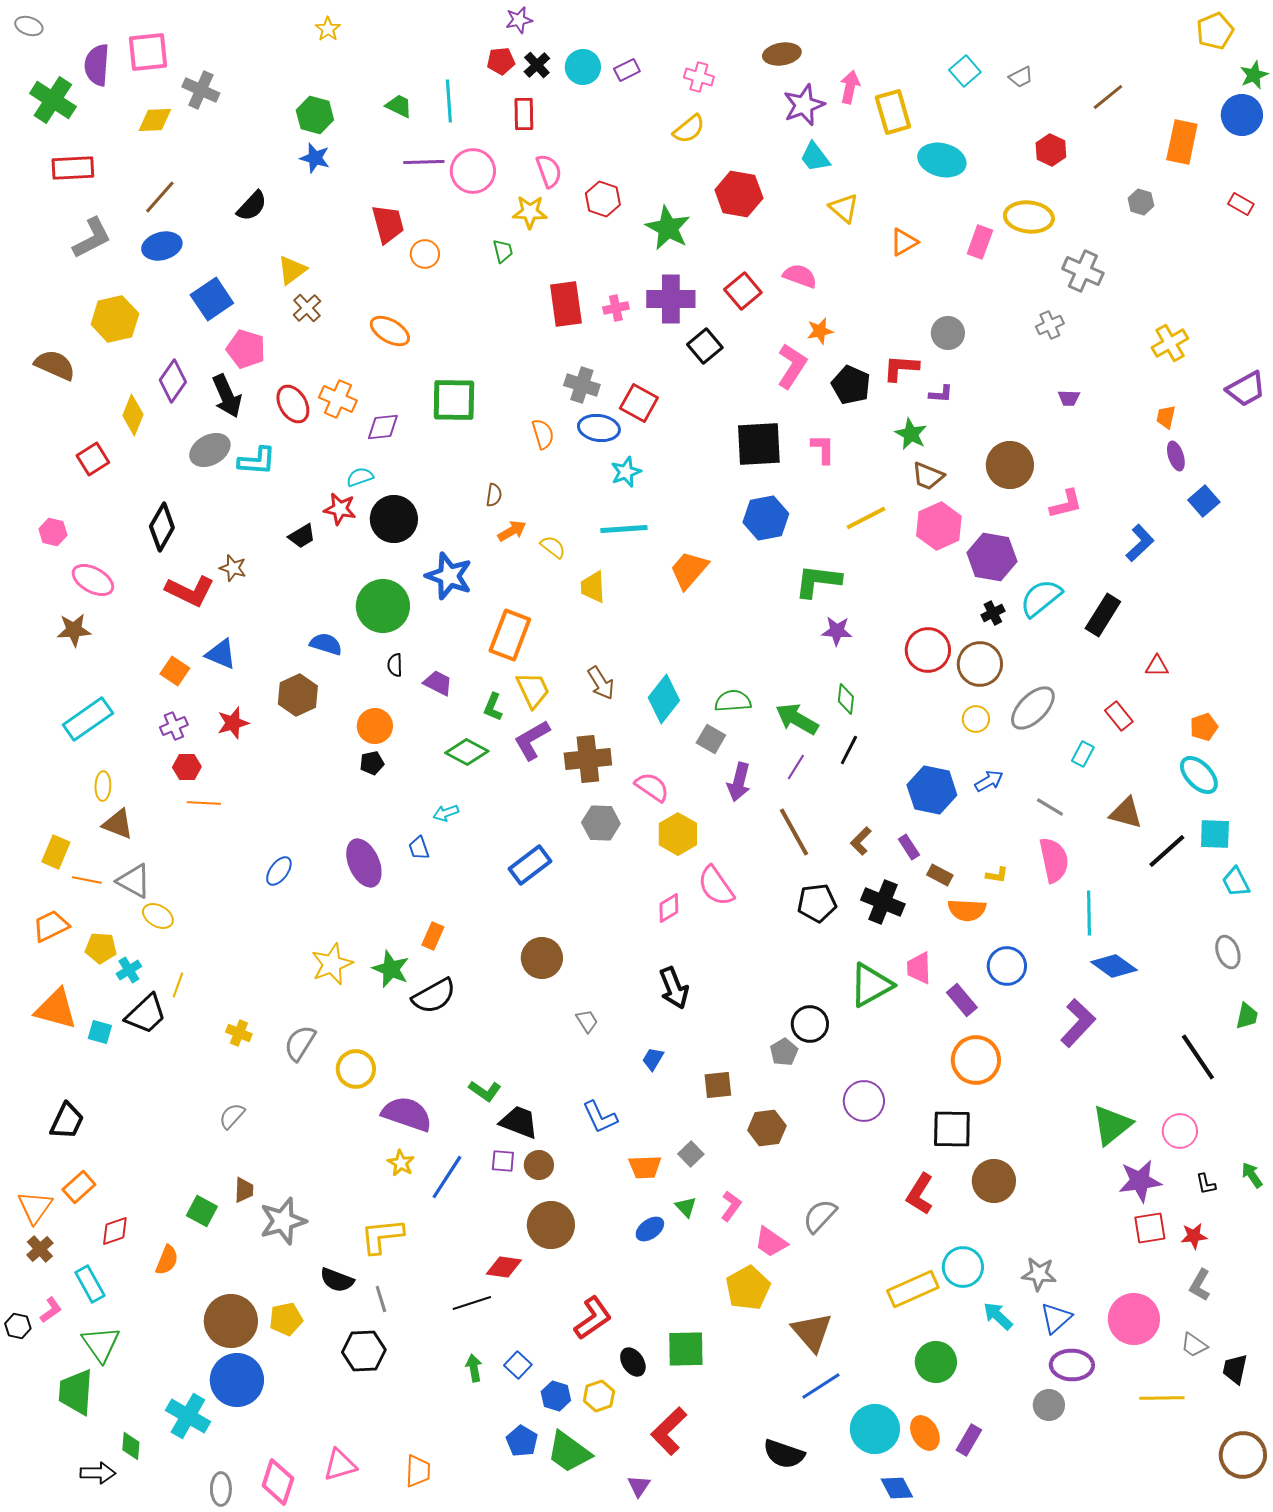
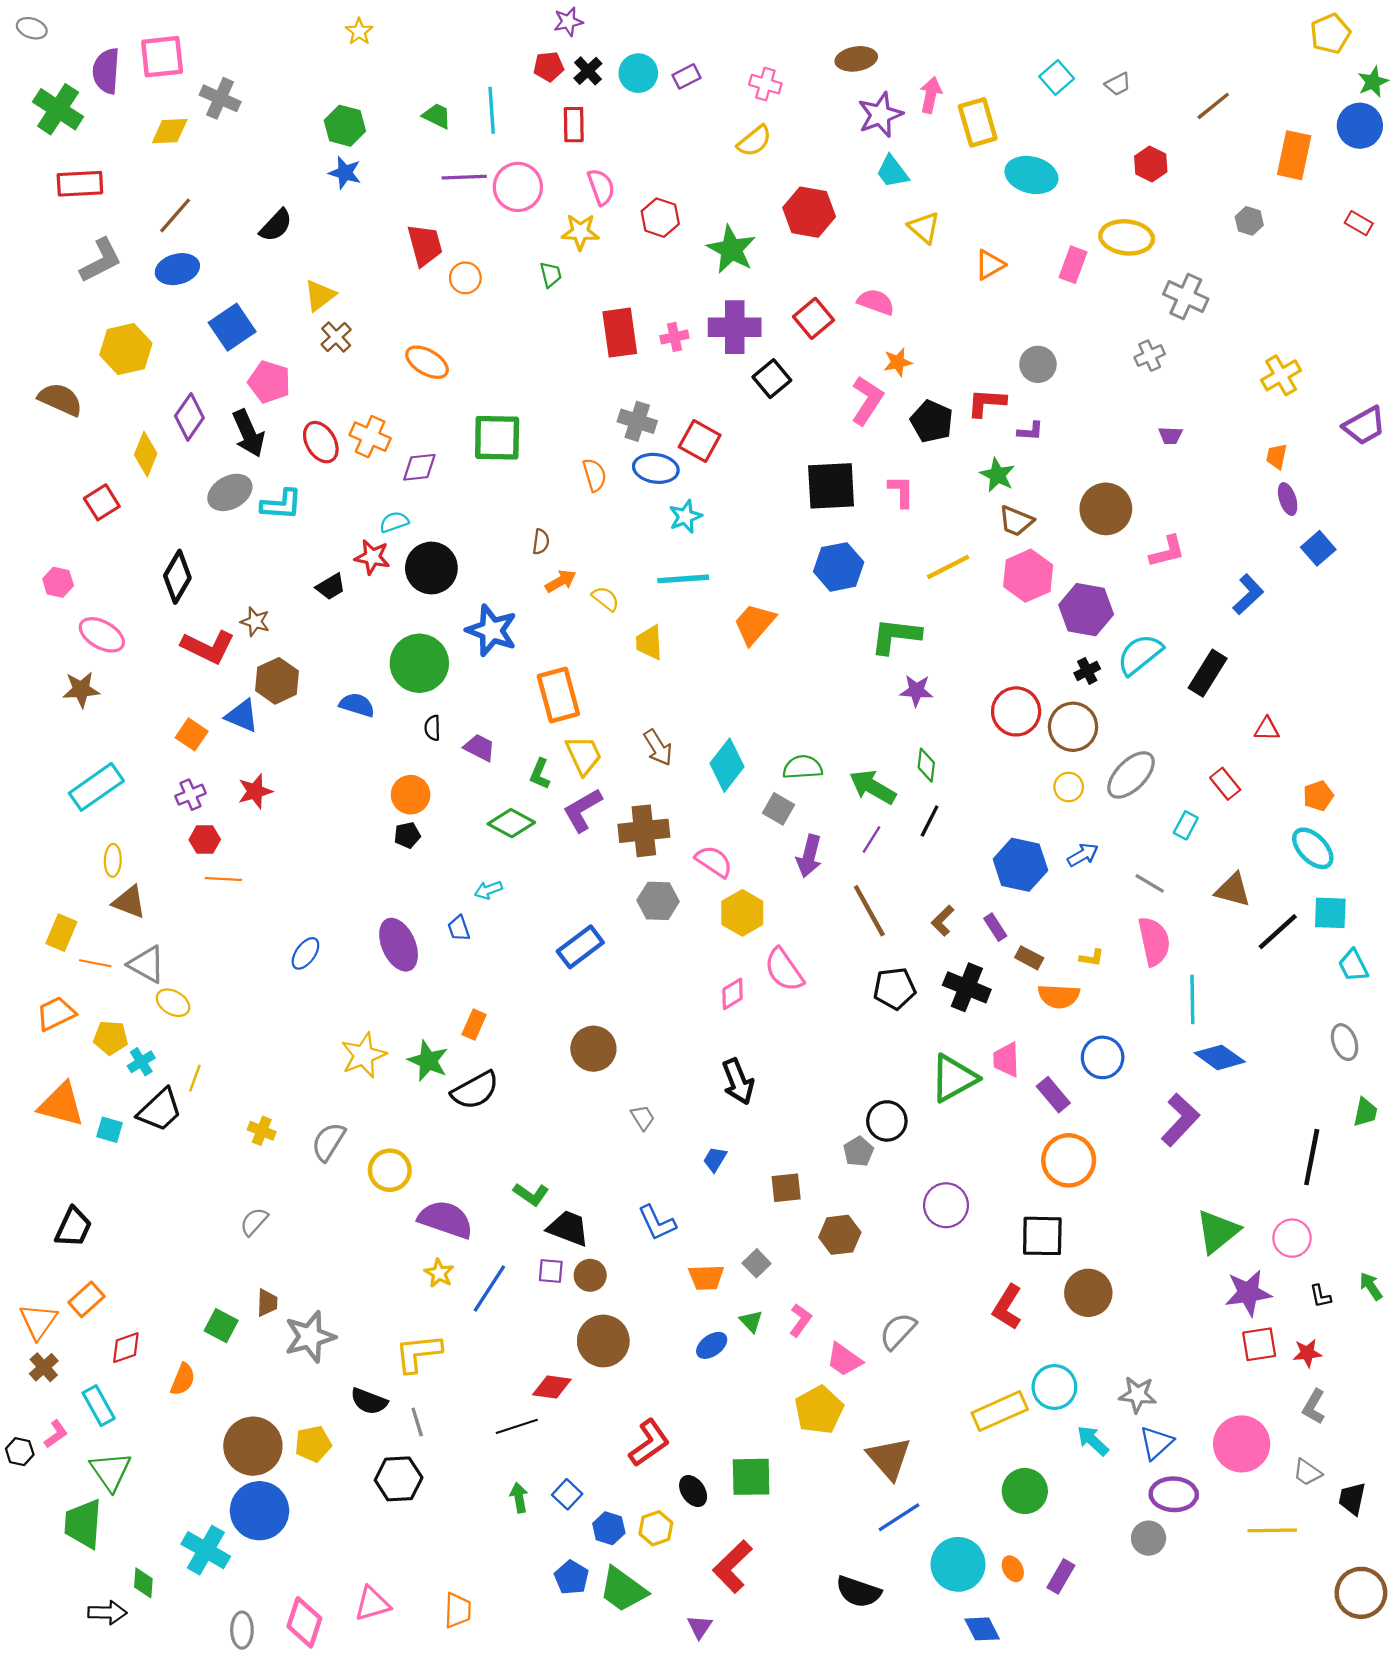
orange rectangle: (510, 635) -> (558, 695), turned -36
brown hexagon: (298, 695) -> (277, 681), moved
black line: (1198, 1057) -> (1312, 1157), turned 45
orange ellipse: (925, 1433) -> (1013, 1569), size x0.7

